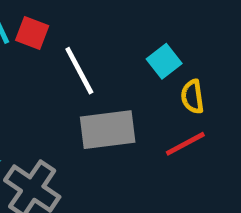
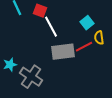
red square: (32, 33) -> (40, 11), moved
red line: (185, 144) -> (84, 47), moved

